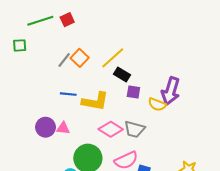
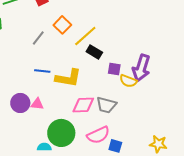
orange square: (80, 58) -> (62, 25), moved
purple square: (133, 92) -> (114, 69), moved
pink diamond: (111, 129) -> (83, 105), turned -35

